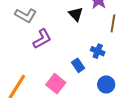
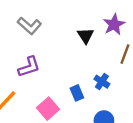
purple L-shape: (42, 39) -> (29, 67), moved

